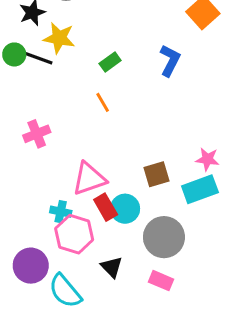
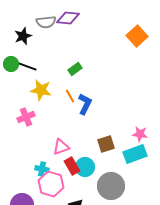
yellow star: (59, 38) -> (41, 90), moved
blue L-shape: (170, 60) -> (85, 104), moved
pink triangle: (89, 179) -> (61, 147), size x0.7

